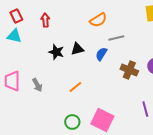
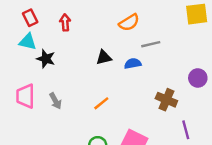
black star: (56, 52) -> (46, 59), moved
blue semicircle: (101, 54) -> (133, 64), turned 48
brown cross: (129, 70) -> (166, 100), moved

